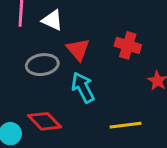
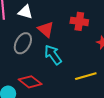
gray ellipse: (42, 65) -> (23, 43), turned -45

